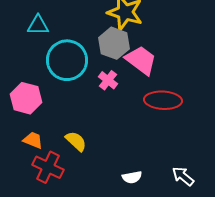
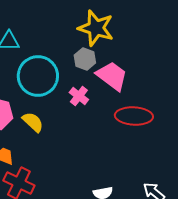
gray hexagon: (114, 43) -> (85, 59), size x0.7
yellow semicircle: (76, 141) -> (33, 122), moved

